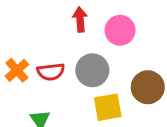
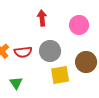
pink circle: (120, 30) -> (79, 25), moved

